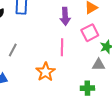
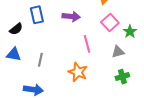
purple arrow: (65, 16) -> (71, 16), moved, turned -66
gray triangle: (99, 65) -> (118, 52), moved

